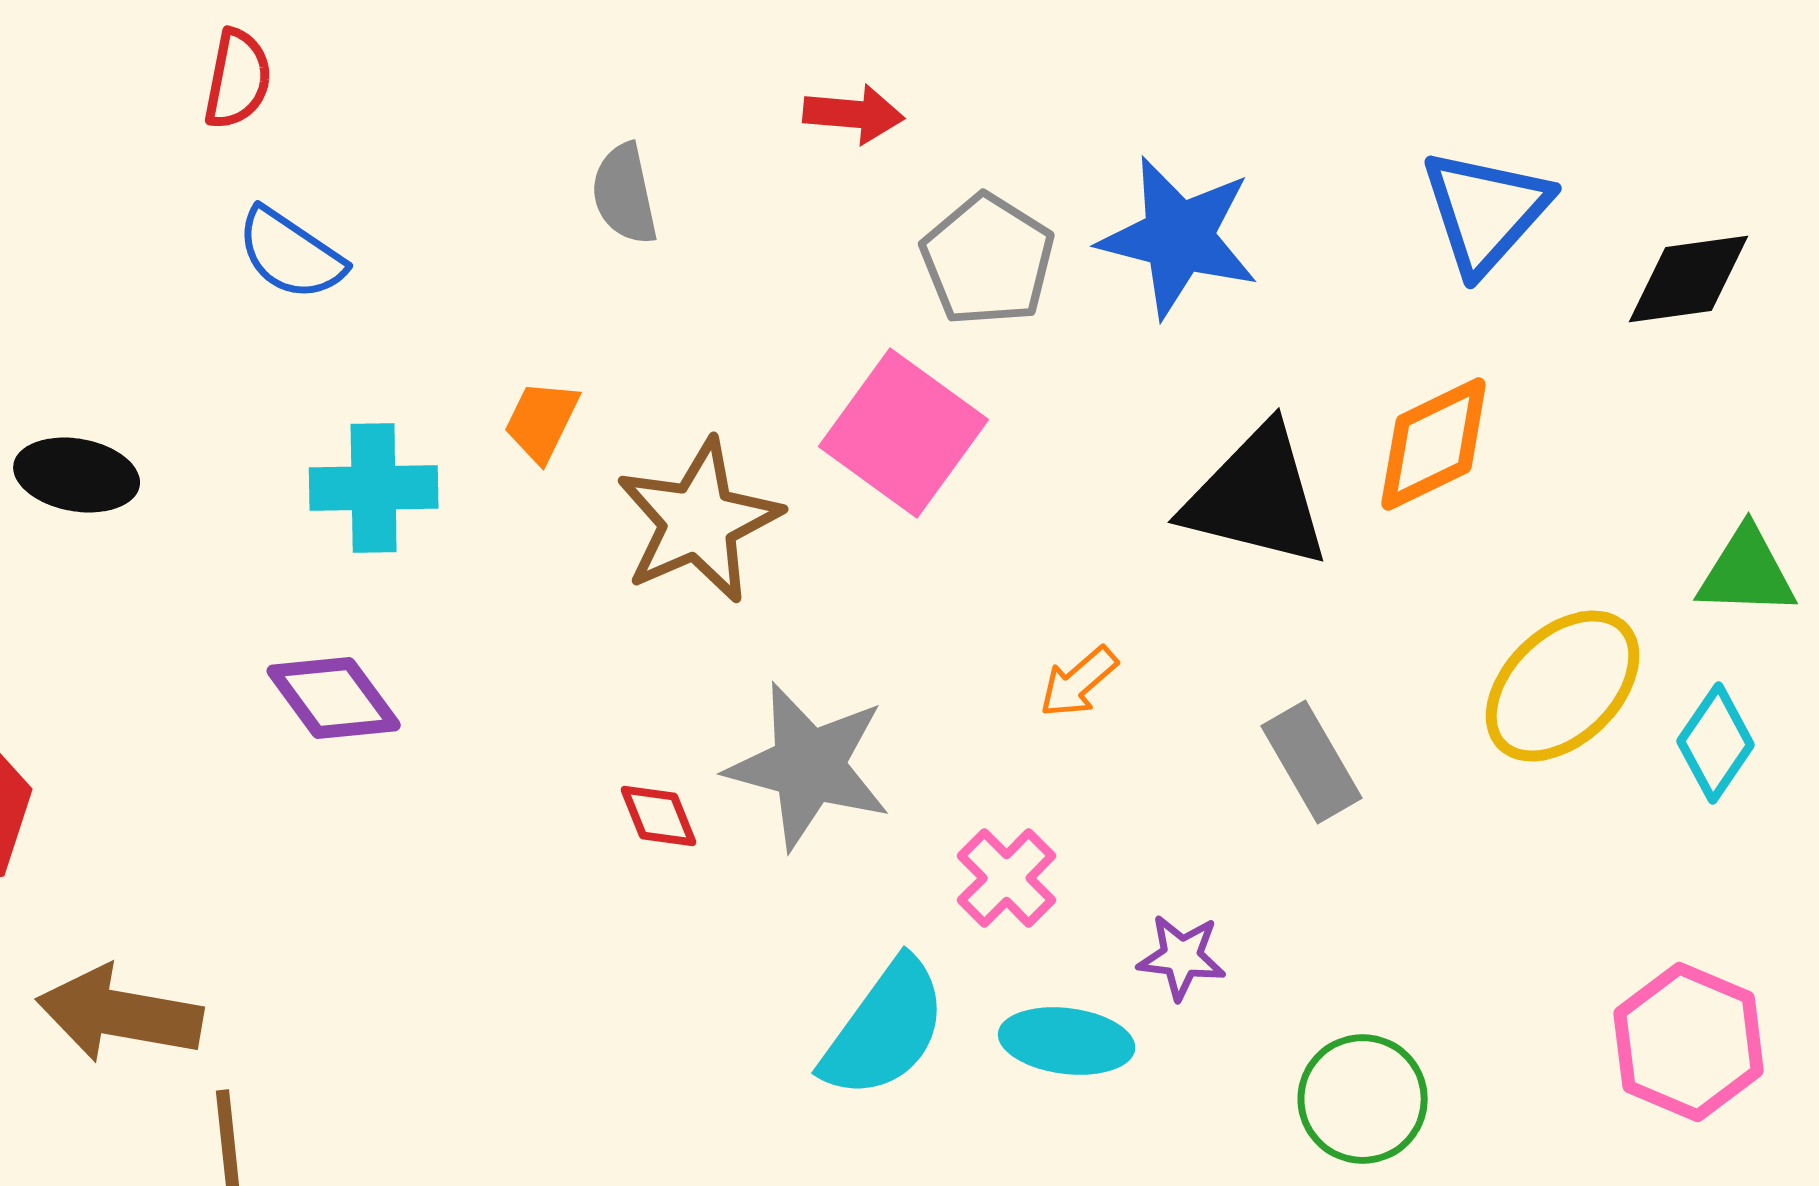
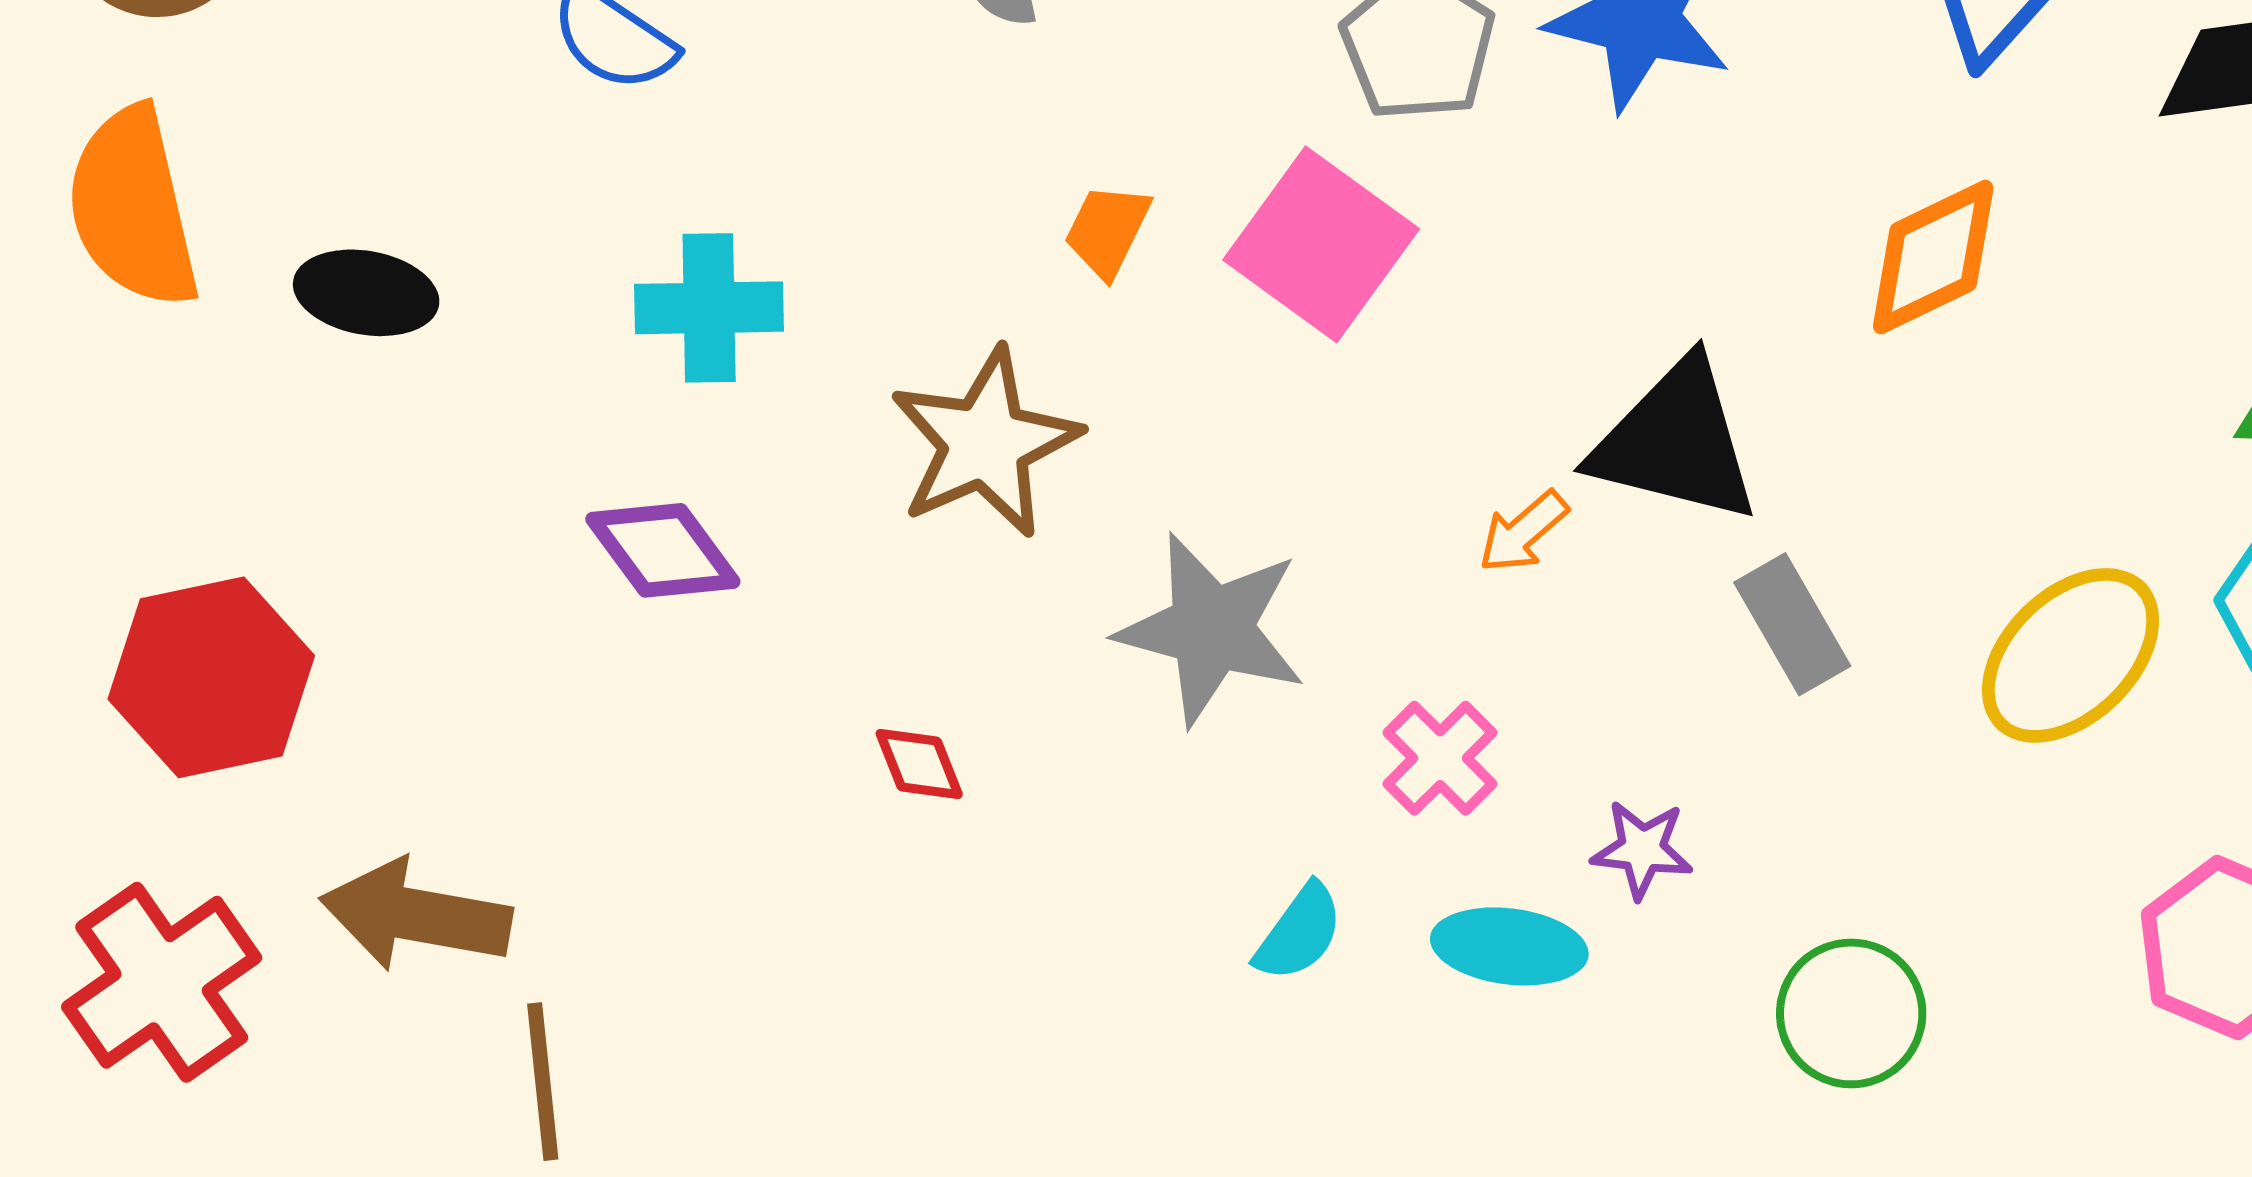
orange trapezoid: (542, 421) -> (1107, 230), moved
black triangle: (1257, 497) -> (1676, 442), moved
brown star: (699, 521) -> (985, 443), moved
yellow ellipse: (1563, 686) -> (2071, 655), moved
red diamond: (659, 816) -> (919, 764), moved
cyan semicircle: (885, 1029) -> (1299, 933), size x0.6

